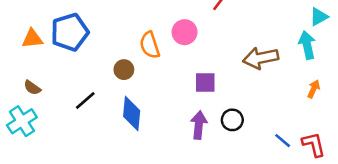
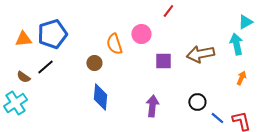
purple square: (205, 82) -> (163, 61), moved
black line: (85, 101) -> (45, 67), moved
black circle: (232, 120) -> (197, 102), moved

